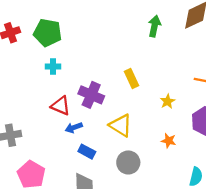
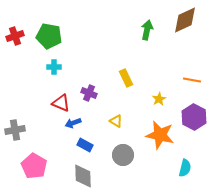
purple cross: (91, 95) -> (89, 93), size x0.7
yellow triangle: (121, 125) -> (116, 121), size x0.6
orange star: (169, 141) -> (160, 135), size x2.0

